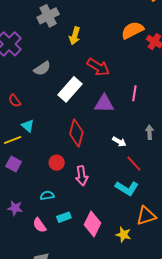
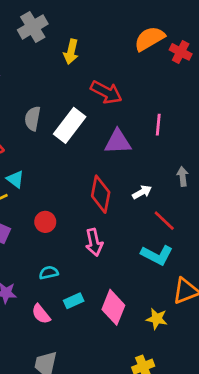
gray semicircle: (42, 68) -> (33, 118), moved, turned 138
red diamond: (76, 133) -> (101, 194), moved
white arrow: (119, 142) -> (142, 192), turned -56
red circle: (57, 163) -> (45, 222), moved

